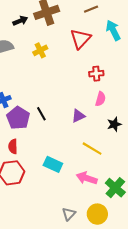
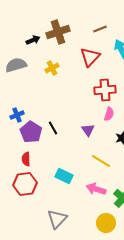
red cross: (96, 74) -> (105, 90), size x1.5
purple triangle: (78, 116) -> (88, 130), turned -40
gray triangle: (69, 214) -> (57, 219), moved, size x1.5

